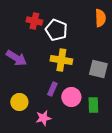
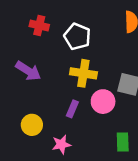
red cross: (34, 21) -> (39, 25), moved
pink circle: (71, 97) -> (103, 102), moved
green rectangle: (93, 105) -> (123, 142), moved

